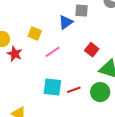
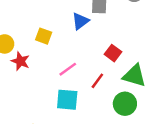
pink line: (53, 52) -> (68, 69), moved
red line: (74, 90) -> (97, 81), moved, turned -32

